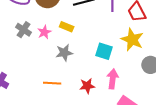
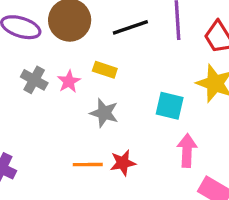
gray star: (64, 53) -> (104, 113), turned 30
red star: (87, 86) -> (123, 163), moved

